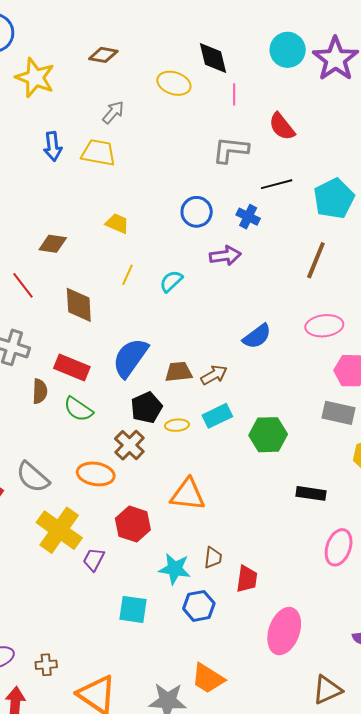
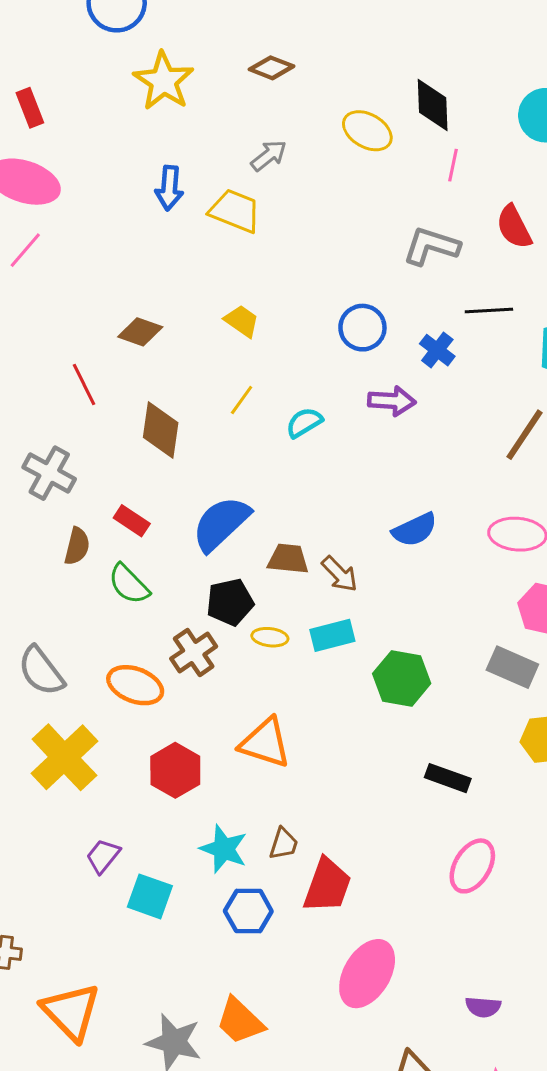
red rectangle: (72, 368) -> (132, 521), size x0.7
brown arrow: (214, 375) -> (340, 574), turned 64
purple trapezoid: (94, 559) -> (103, 856), moved
red trapezoid: (247, 579) -> (327, 885), size x1.4

